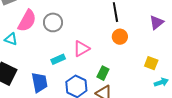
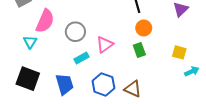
gray circle: (53, 22) -> (75, 32), moved
cyan triangle: (11, 39) -> (30, 42), turned 48
green rectangle: (103, 73) -> (139, 50), moved, turned -40

